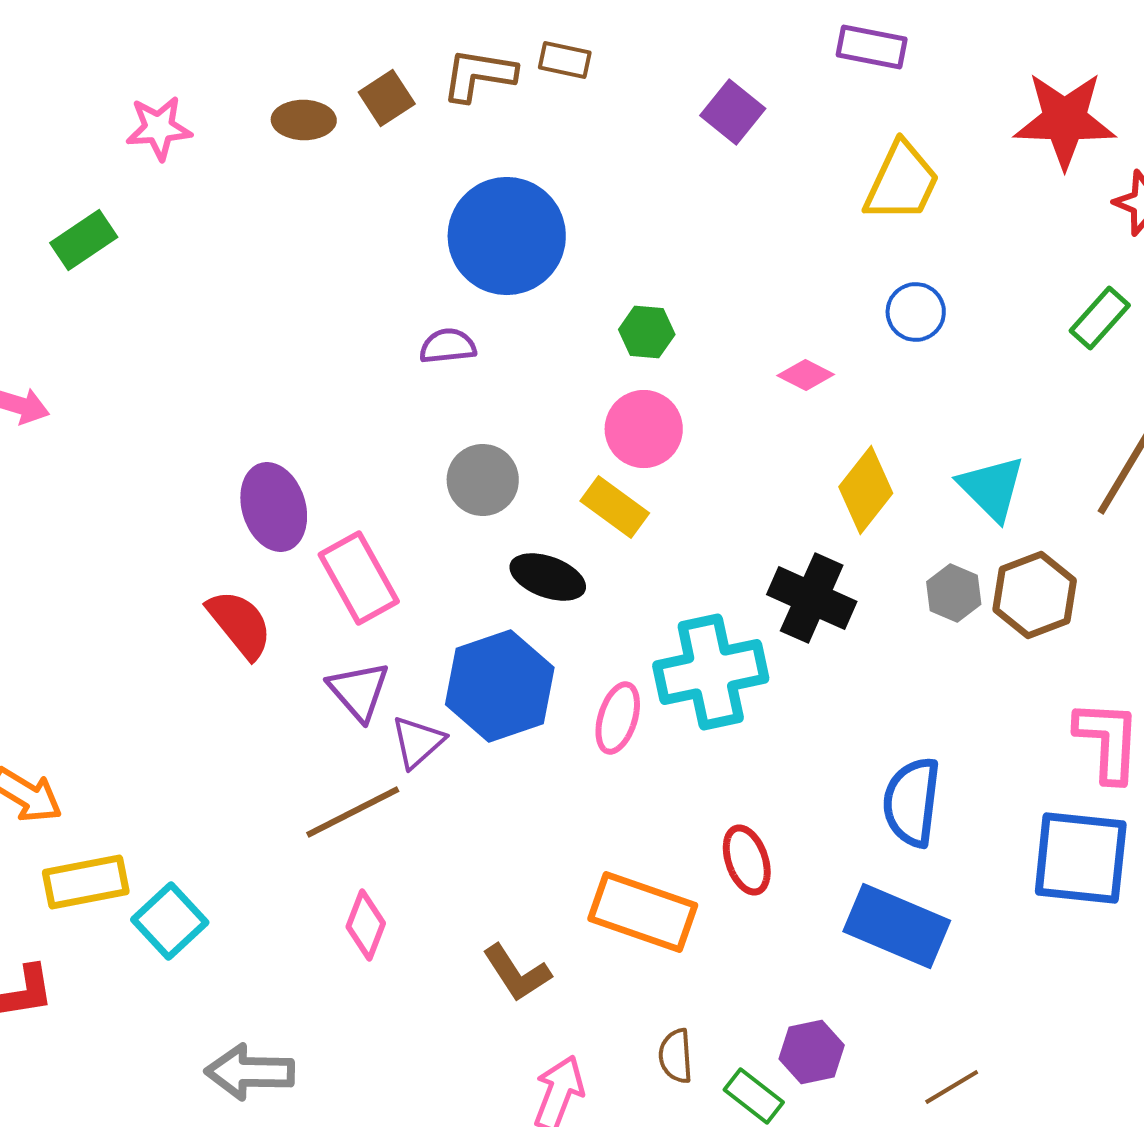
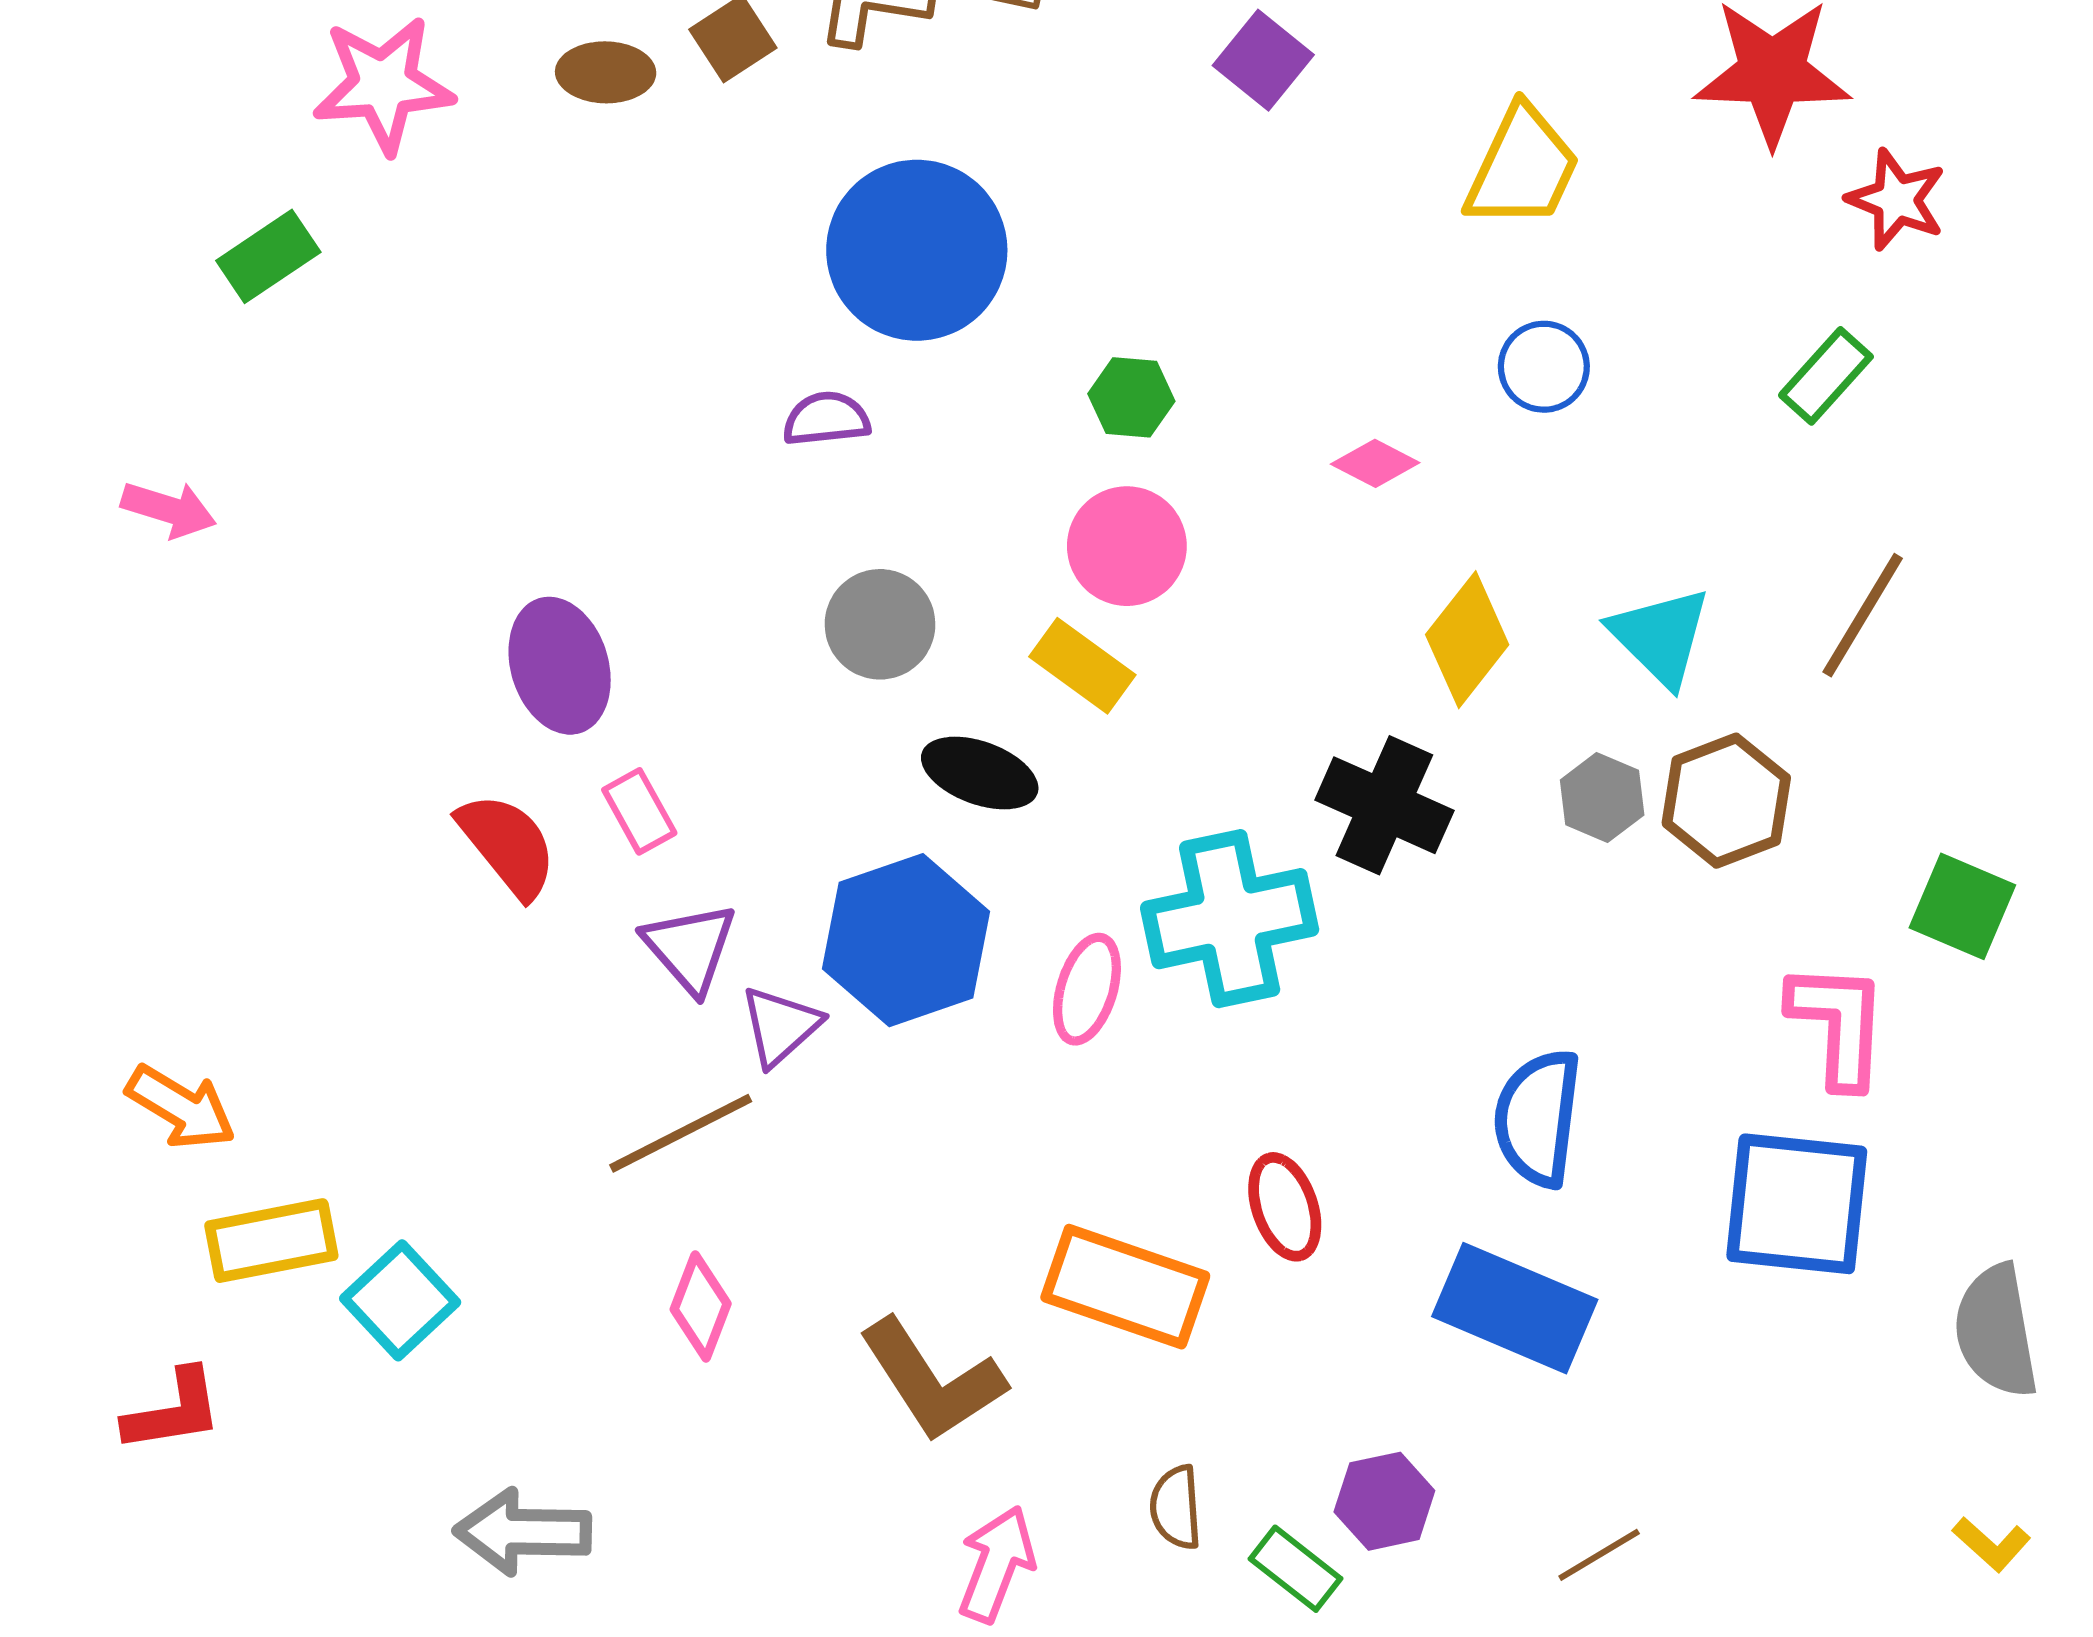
pink star: (159, 128) -> (383, 85), size x1.4
pink rectangle: (359, 578) -> (639, 811), moved, size x0.6
brown L-shape: (517, 973) -> (932, 1380), size x1.4

